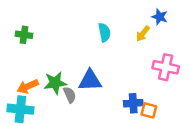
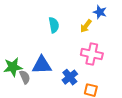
pink cross: (166, 67) -> (92, 54), moved
blue cross: (133, 103) -> (70, 77), moved, turned -35

